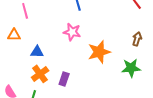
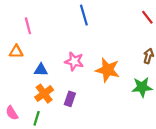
pink star: (72, 32) -> (74, 61), moved
orange star: (99, 52) -> (108, 70), turned 30

